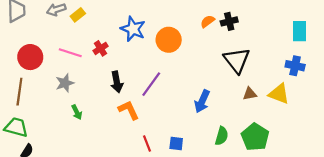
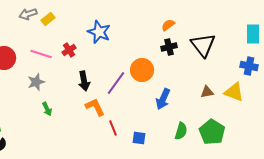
black cross: (229, 21) -> (169, 47), moved
orange circle: (169, 40) -> (142, 70), moved
black triangle: (237, 60) -> (203, 45), moved
red line: (147, 144) -> (113, 128), moved

